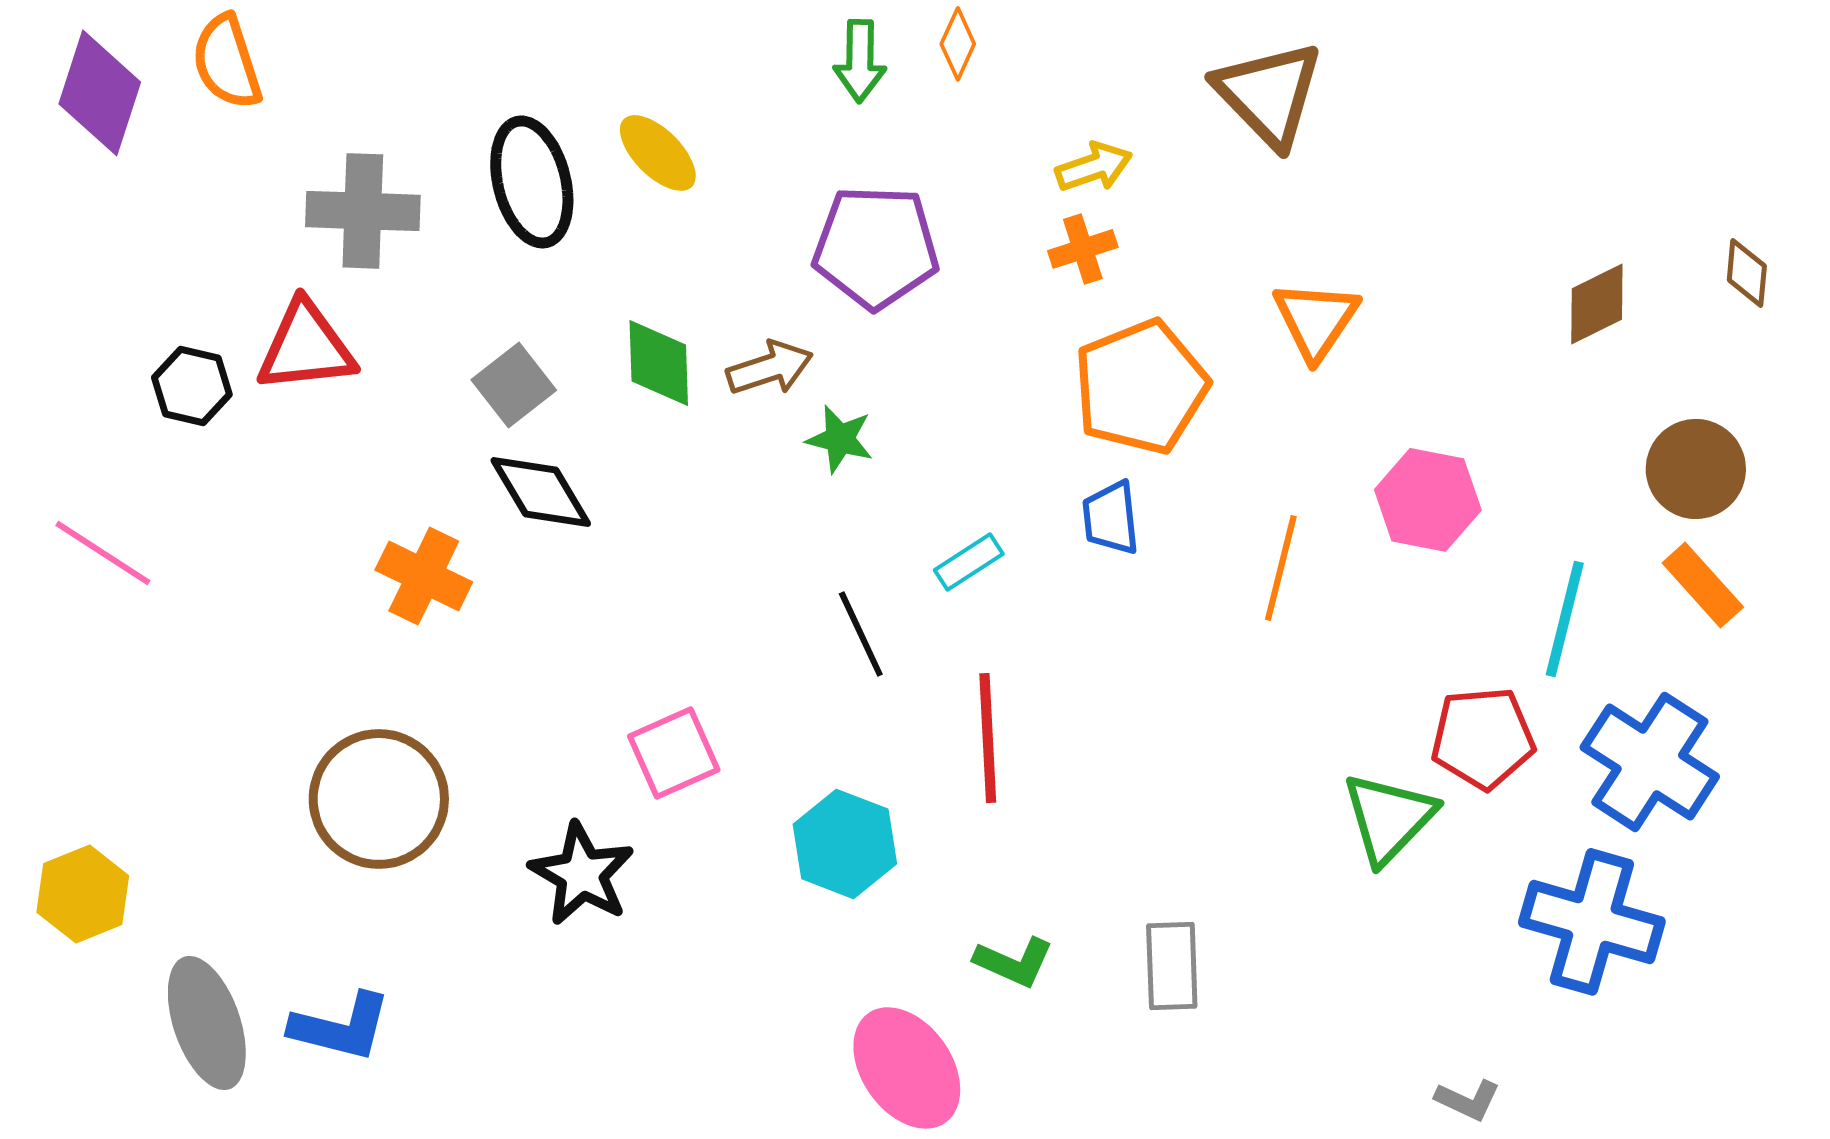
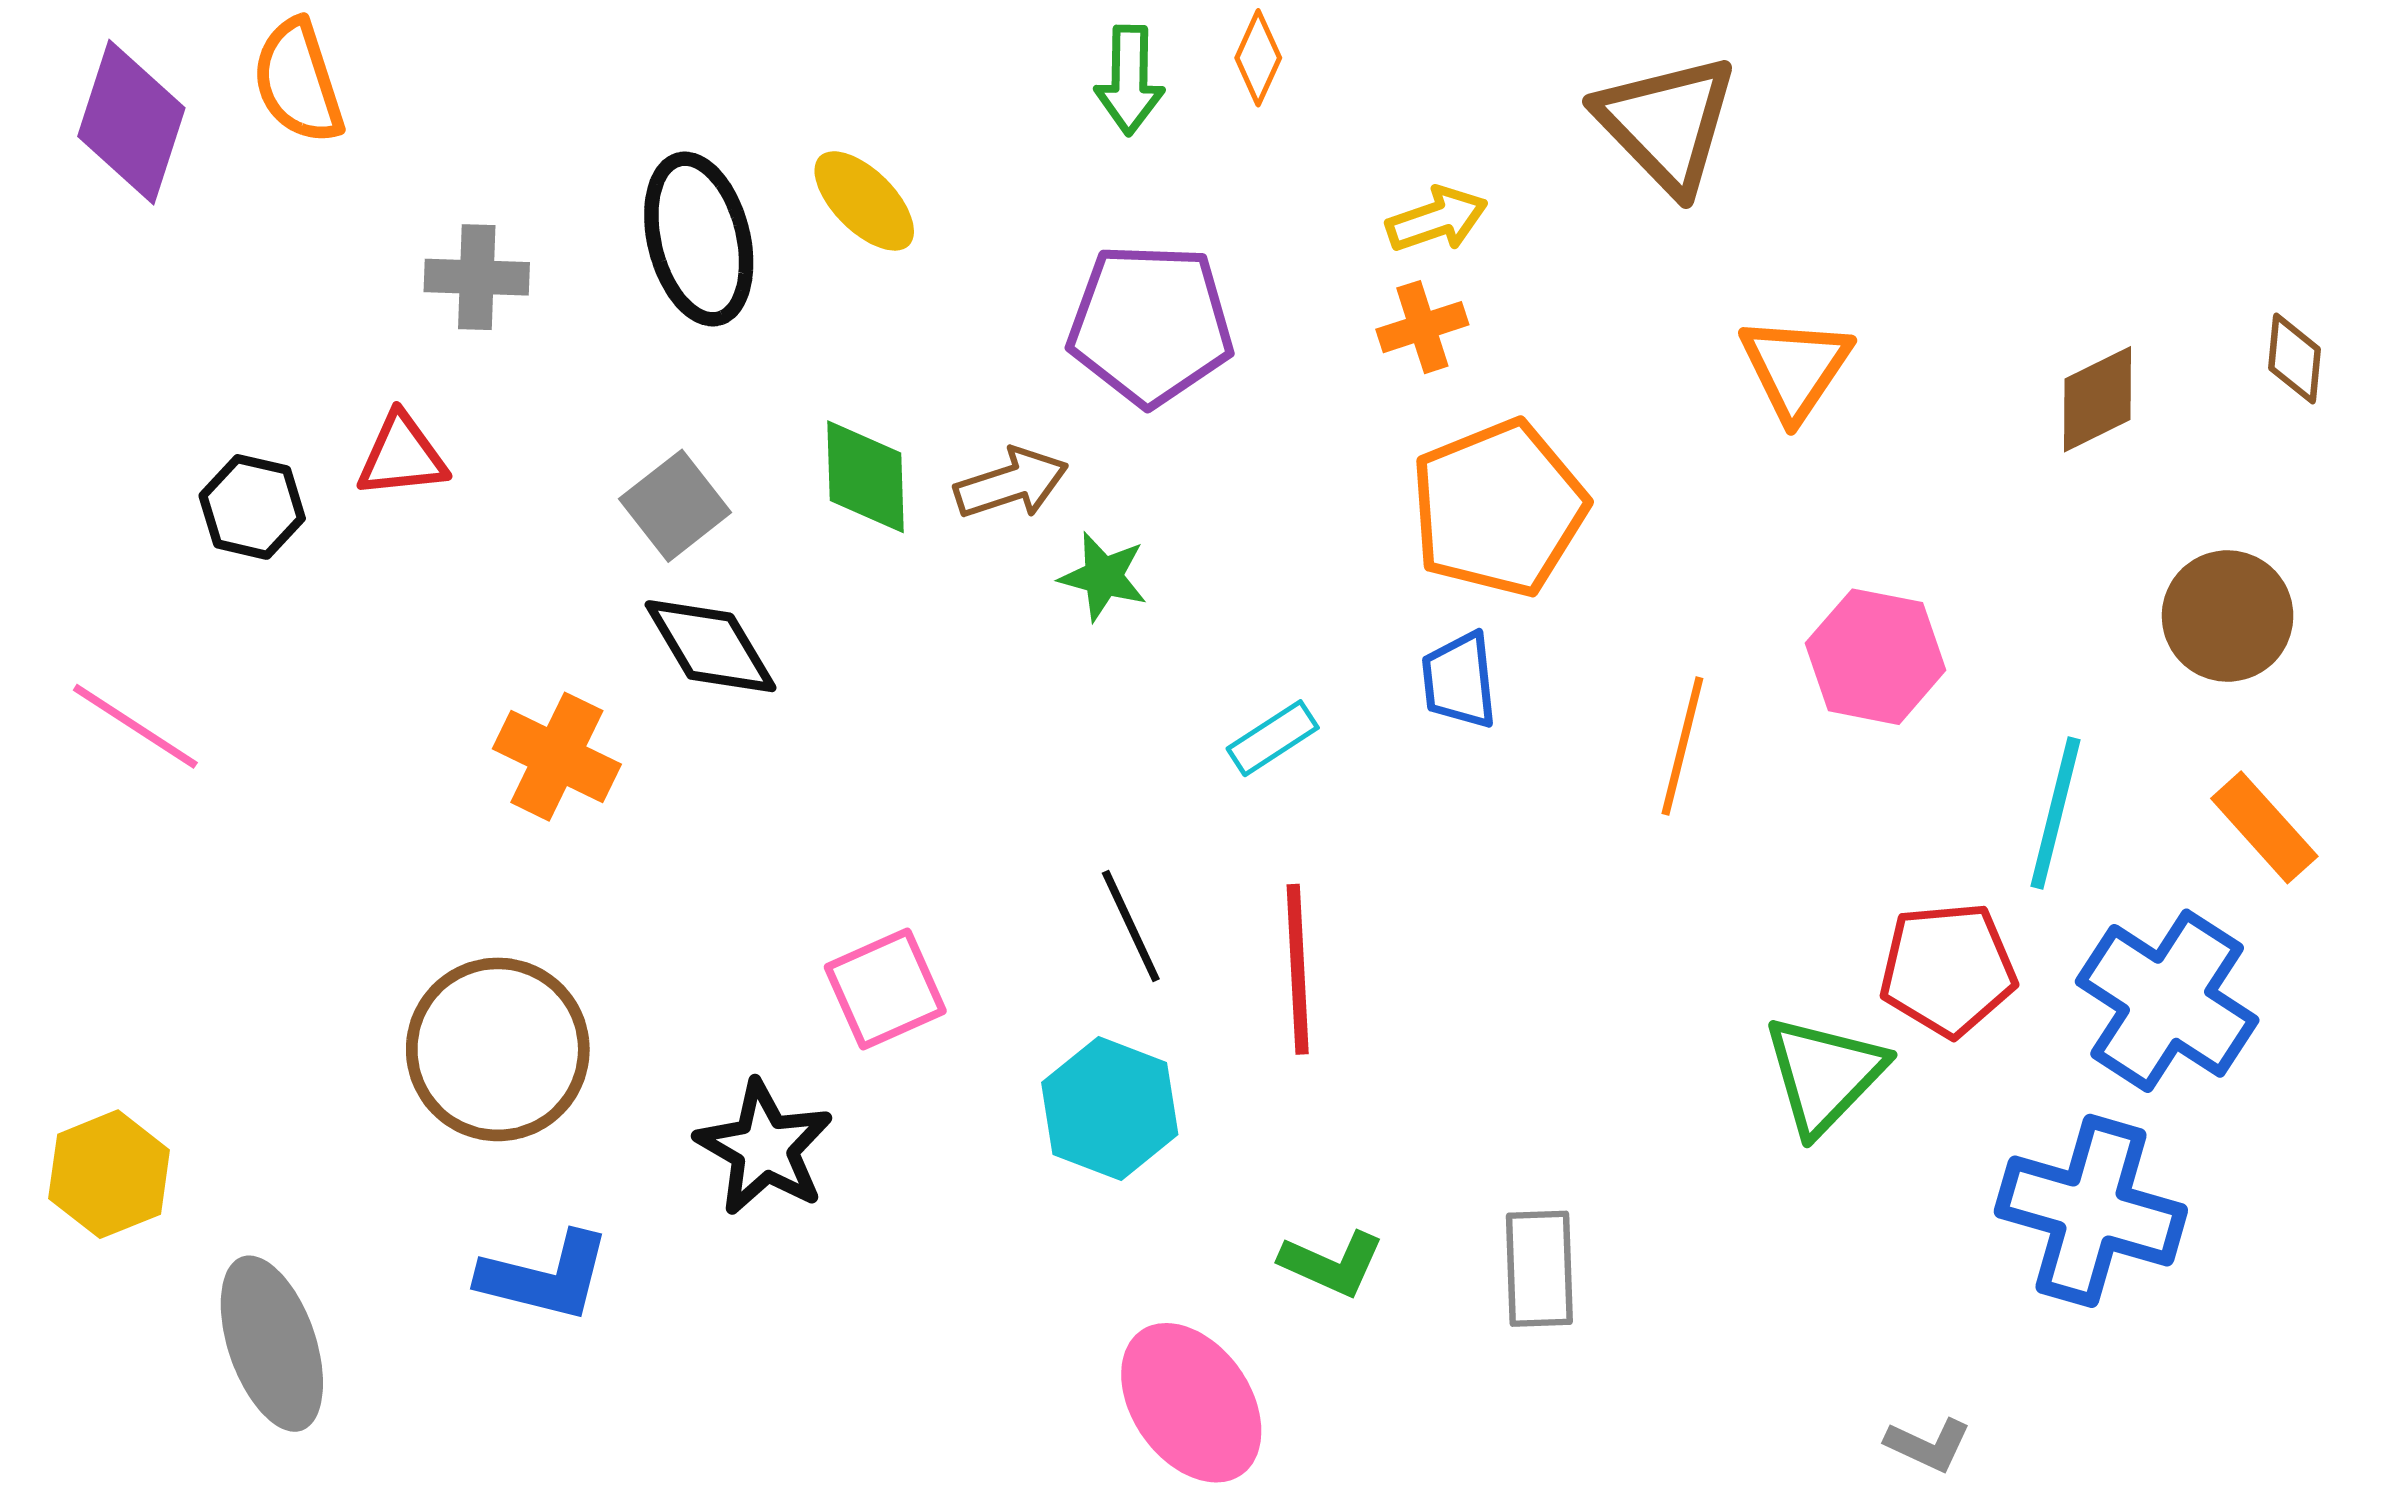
gray cross: (363, 211) -> (477, 277), size x0.7
orange triangle: (1316, 320) -> (1795, 368), moved
red triangle: (306, 347) -> (402, 456), size x0.7
orange rectangle: (1703, 585) -> (2264, 827), moved
black line: (861, 634) -> (1131, 926), moved
blue L-shape: (341, 1027) -> (545, 1277), moved

